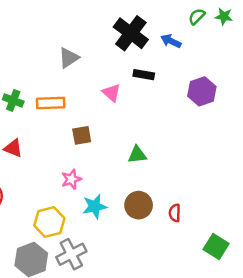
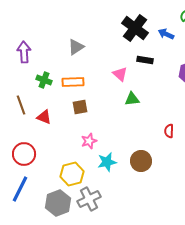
gray triangle: (69, 58) -> (76, 47), moved
brown square: (82, 135) -> (80, 107), moved
green triangle: (137, 155) -> (132, 99), moved
red semicircle: (175, 213) -> (169, 131), moved

